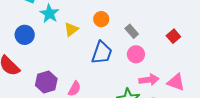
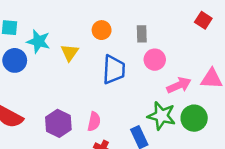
gray rectangle: (132, 31) -> (142, 34), turned 56
blue circle: (25, 35) -> (15, 60), moved
red square: (173, 36) -> (203, 20), moved

